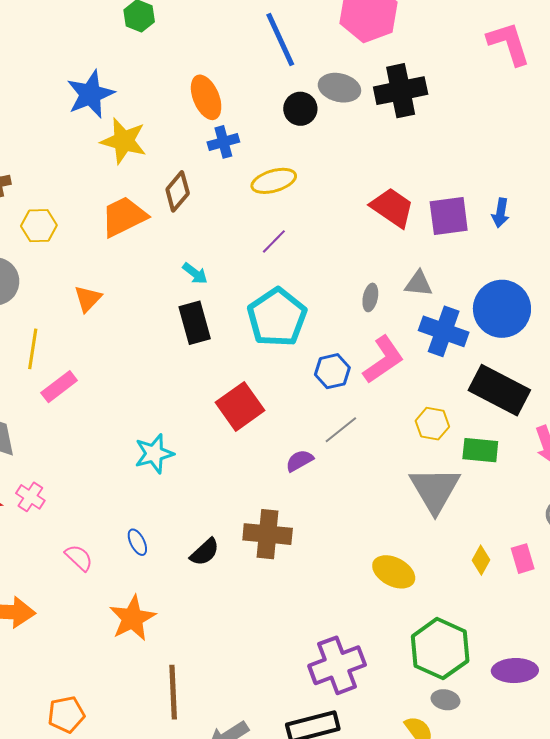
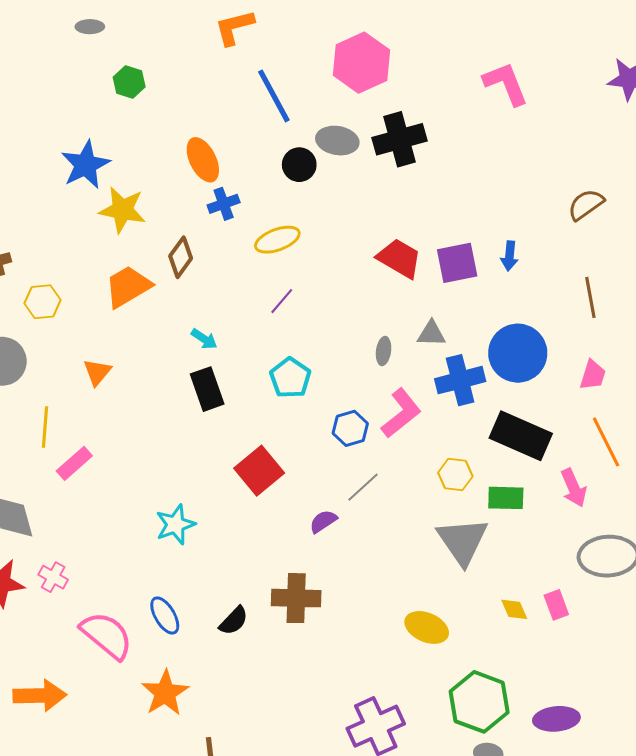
cyan pentagon: (277, 317) -> (290, 378), size x0.7
blue cross: (444, 331) -> (460, 380), turned -30
blue ellipse: (137, 542) -> (165, 616), size x1.4
pink semicircle: (79, 558) -> (107, 635), size x1.8
yellow diamond: (481, 560) -> (514, 609), turned -48

